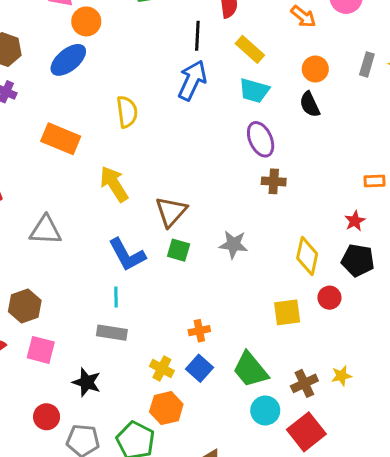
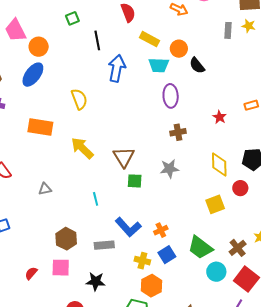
black line: (197, 36) -> (97, 40), moved
orange circle: (315, 69) -> (179, 49), moved
purple ellipse: (261, 139) -> (171, 96), turned 35
brown cross: (274, 181) -> (178, 132), moved
red star: (355, 221) -> (220, 117), moved
gray triangle: (46, 230) -> (45, 189), size x0.6
blue L-shape: (127, 255) -> (128, 227), moved
cyan line: (116, 297) -> (96, 199), moved
brown hexagon: (25, 306) -> (66, 239), moved
blue square: (199, 368) -> (167, 255), turned 30

